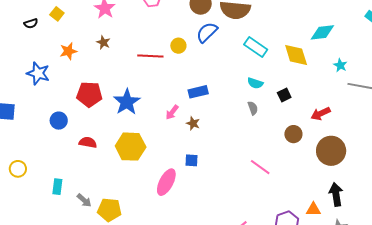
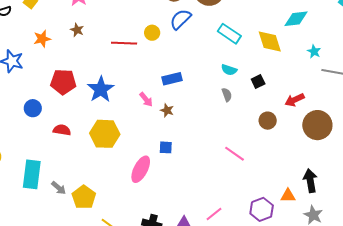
pink arrow: (172, 112) -> (146, 99), turned -77
brown circle: (331, 151) -> (317, 125), moved
cyan rectangle: (57, 187) -> (32, 174), size x1.8
yellow pentagon: (109, 210) -> (84, 197), turned 30

